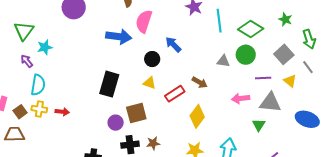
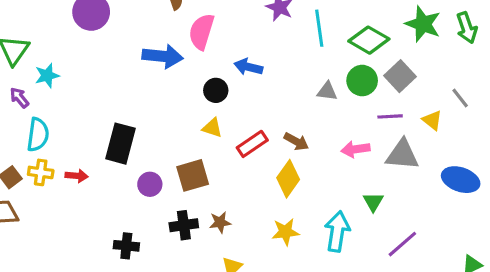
green star: (285, 19) -> (423, 24), size x1.6
green arrow: (309, 39) -> (467, 28), moved
blue arrow: (173, 44) -> (248, 67), turned -30
gray square: (284, 54) -> (400, 76), moved
brown arrow: (200, 82) -> (296, 141), moved
black rectangle: (109, 84) -> (121, 144), moved
purple circle: (116, 123) -> (150, 184), moved
green triangle: (259, 125) -> (373, 202), moved

